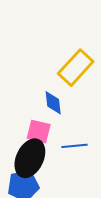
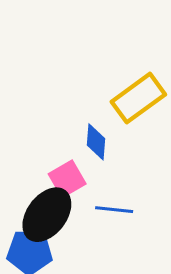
pink square: (39, 131) -> (67, 179), turned 35

